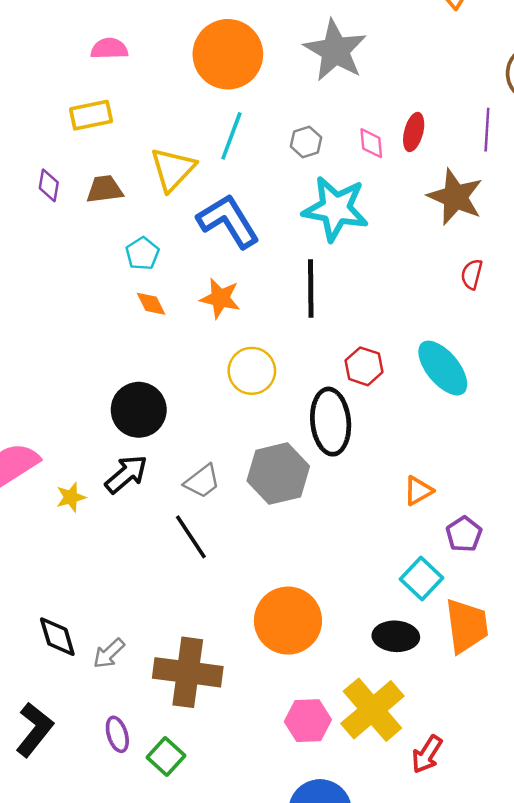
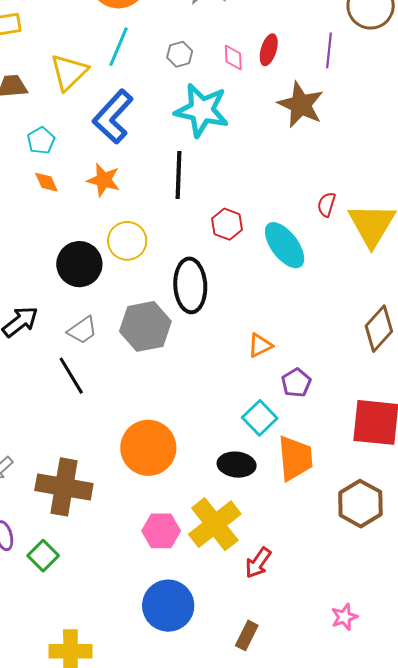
blue L-shape: (228, 221) -> (113, 117), turned -108
red semicircle: (472, 274) -> (326, 205), moved
red hexagon: (364, 366) -> (227, 224), moved
black circle: (139, 410) -> (79, 264), moved

